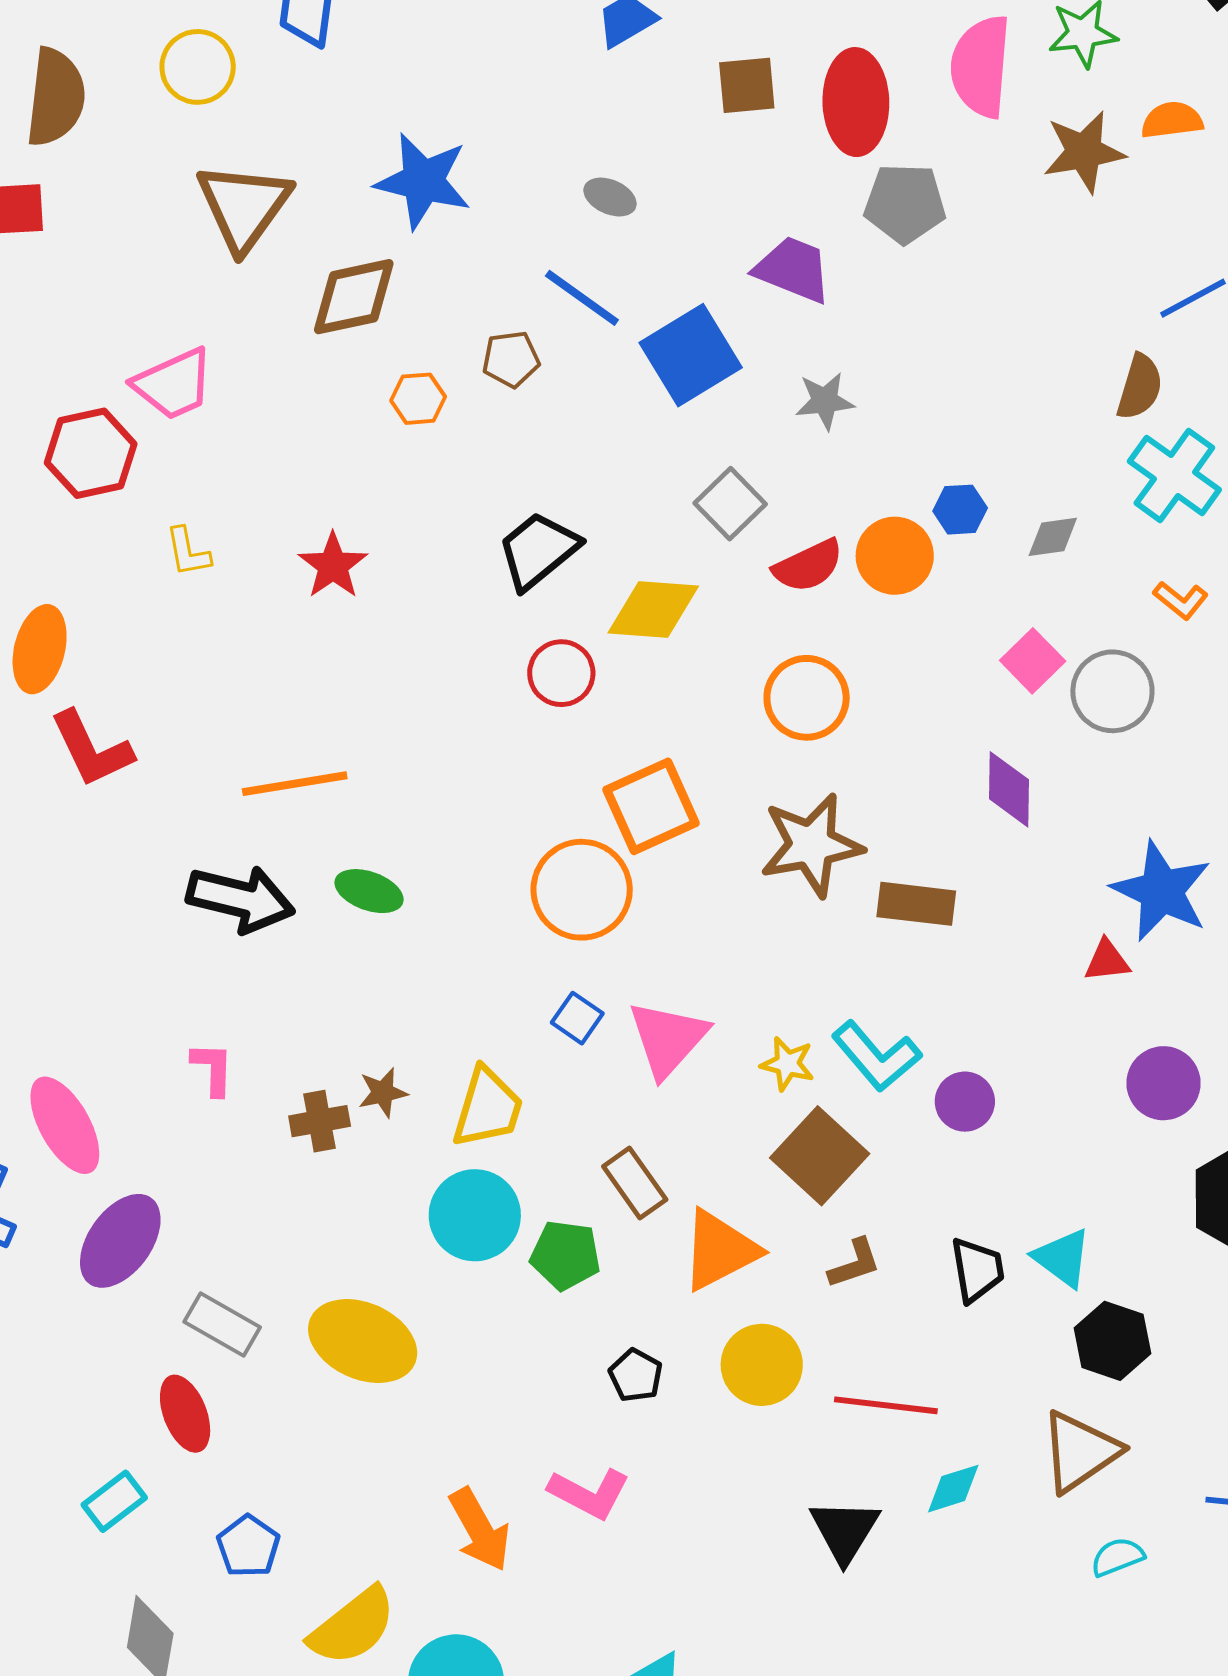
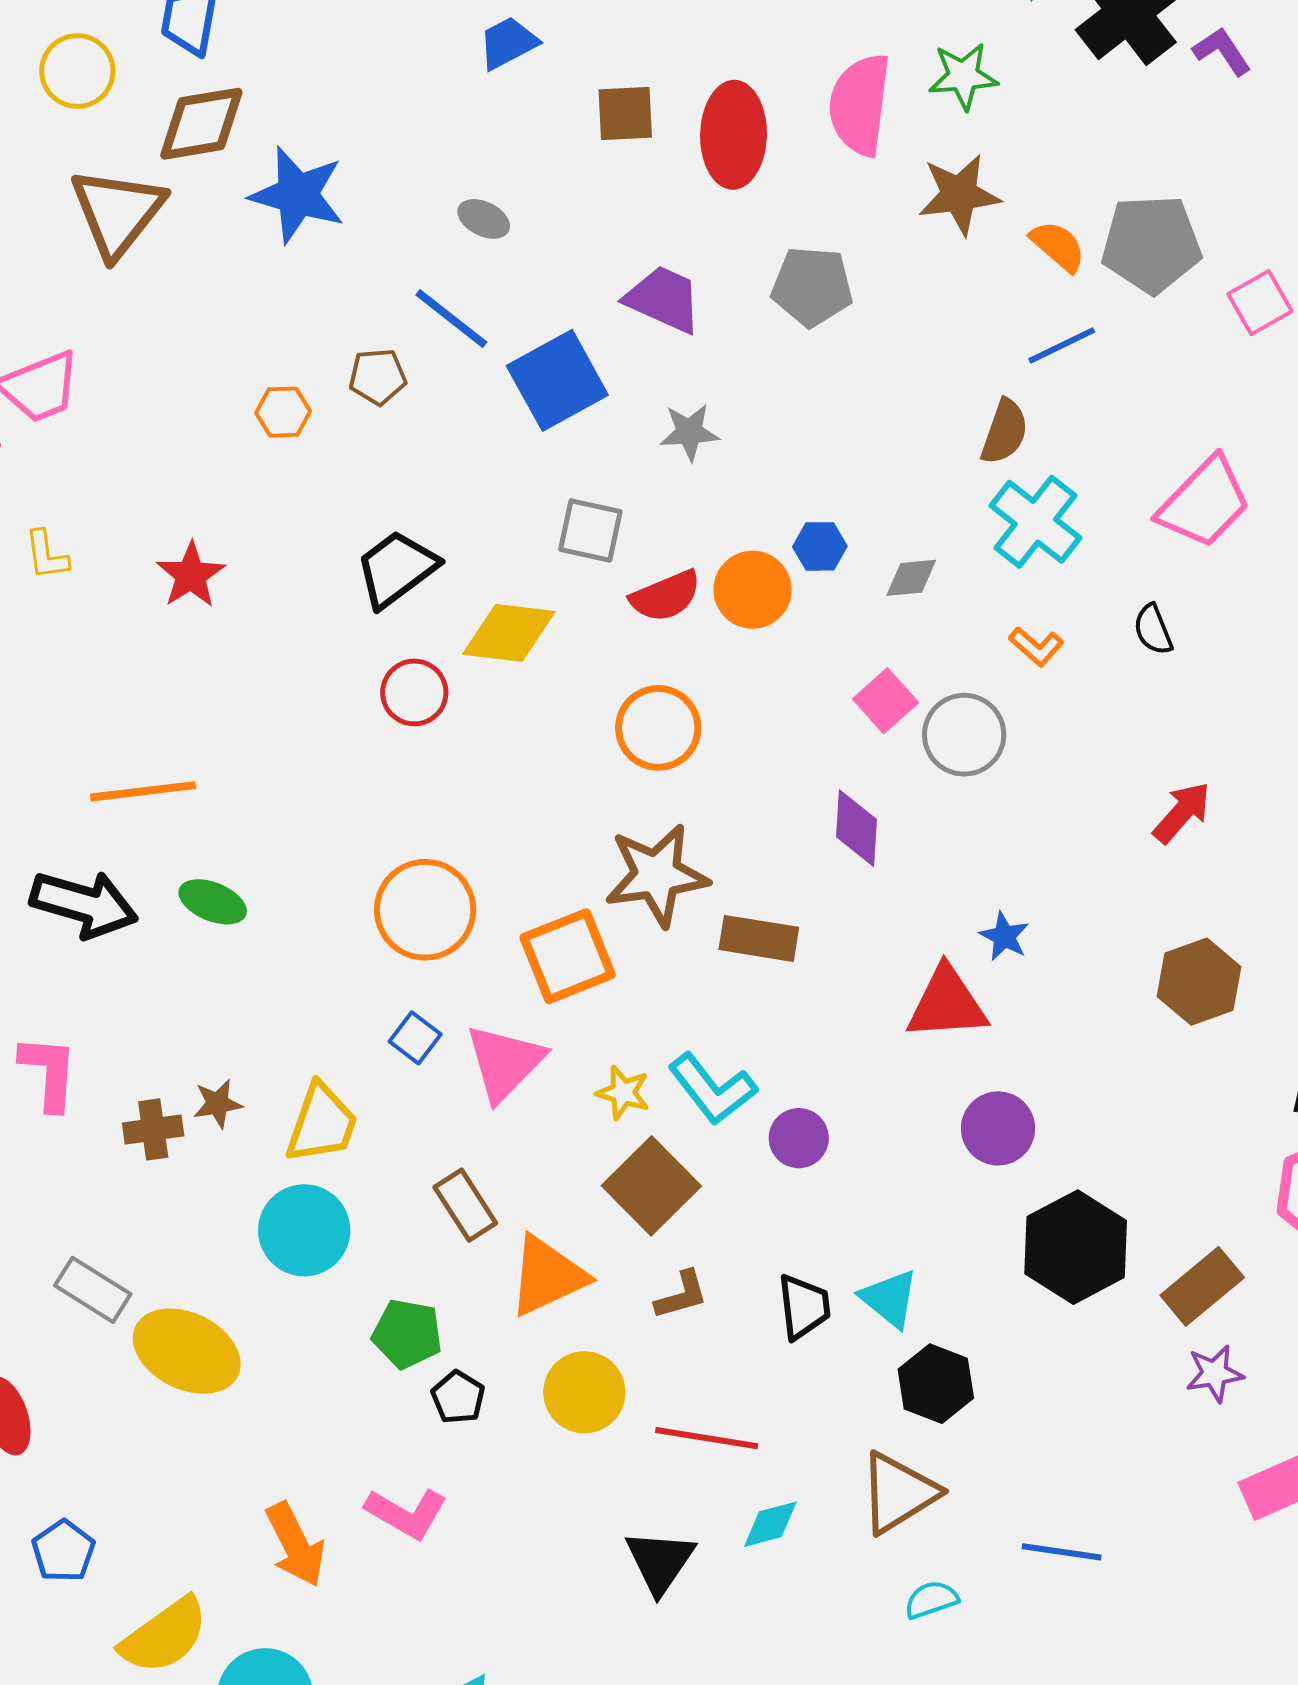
orange semicircle: (1172, 120) -> (1058, 246), moved, turned 46
gray pentagon: (905, 203) -> (812, 287), moved
brown diamond: (354, 297) -> (201, 124), moved
gray square: (730, 504) -> (590, 531), turned -36
orange square: (651, 806) -> (568, 956), moved
blue star: (1161, 891) -> (1004, 936), size x0.5
red triangle: (1107, 961) -> (947, 1004), size x1.8
pink L-shape: (213, 1069) -> (49, 1072), size x1.4
green pentagon: (565, 1255) -> (407, 1334), moved
gray rectangle: (222, 1325) -> (93, 1290), moved

